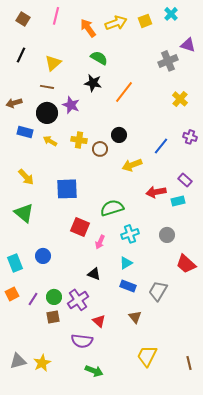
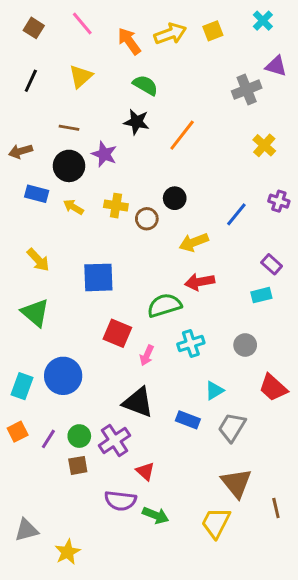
cyan cross: (171, 14) -> (263, 21), moved
pink line: (56, 16) -> (82, 23), turned -54
yellow triangle: (53, 63) -> (81, 76), moved
red arrow: (156, 192) -> (200, 282), moved
blue circle: (43, 256) -> (63, 376), size x1.6
cyan rectangle: (15, 263) -> (22, 386), turned 42
cyan triangle: (126, 263) -> (214, 391), moved
black triangle: (94, 274) -> (138, 402), size x1.6
brown triangle: (135, 317) -> (236, 483), moved, size x1.6
yellow star: (42, 363) -> (68, 552), moved
brown line: (189, 363) -> (276, 508), moved
green arrow: (94, 371) -> (156, 515), moved

